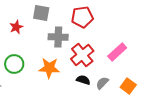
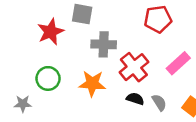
red pentagon: (82, 17) -> (158, 19), moved
red star: (16, 27) -> (51, 32), size x1.5
gray semicircle: (102, 83) -> (159, 102), turned 104

